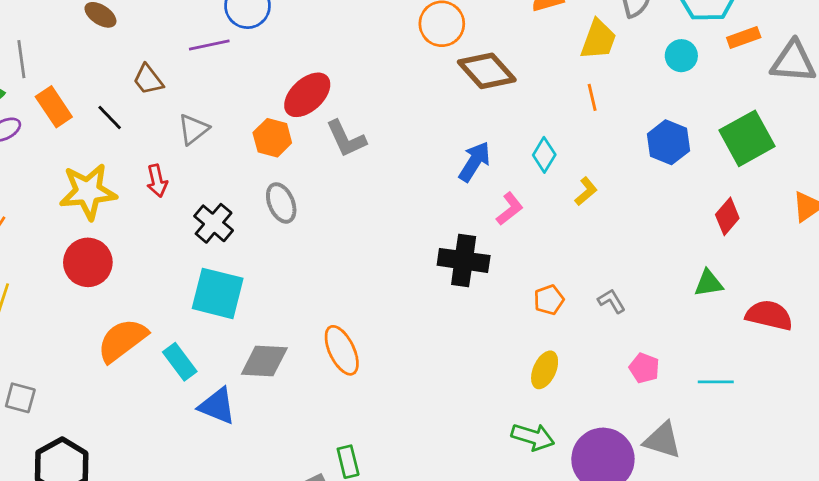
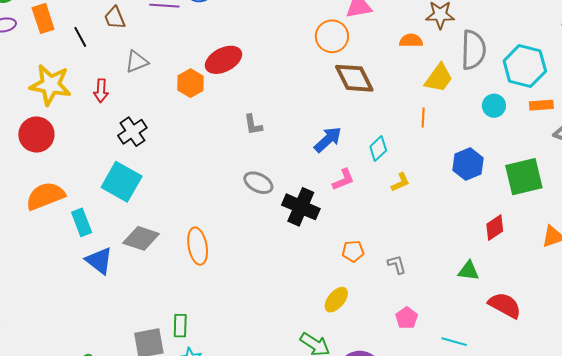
gray L-shape: (346, 139) -> (253, 125), moved, size x0.7
gray ellipse: (281, 203) -> (258, 183), moved, turned -56

